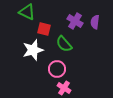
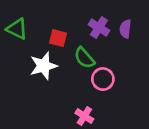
green triangle: (27, 12) -> (17, 29), moved
pink circle: (57, 69) -> (103, 79), moved

